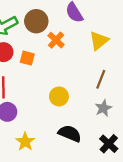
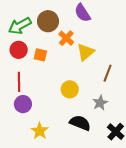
yellow triangle: (99, 41) -> (86, 52), moved
gray star: (103, 108) -> (100, 103), moved

